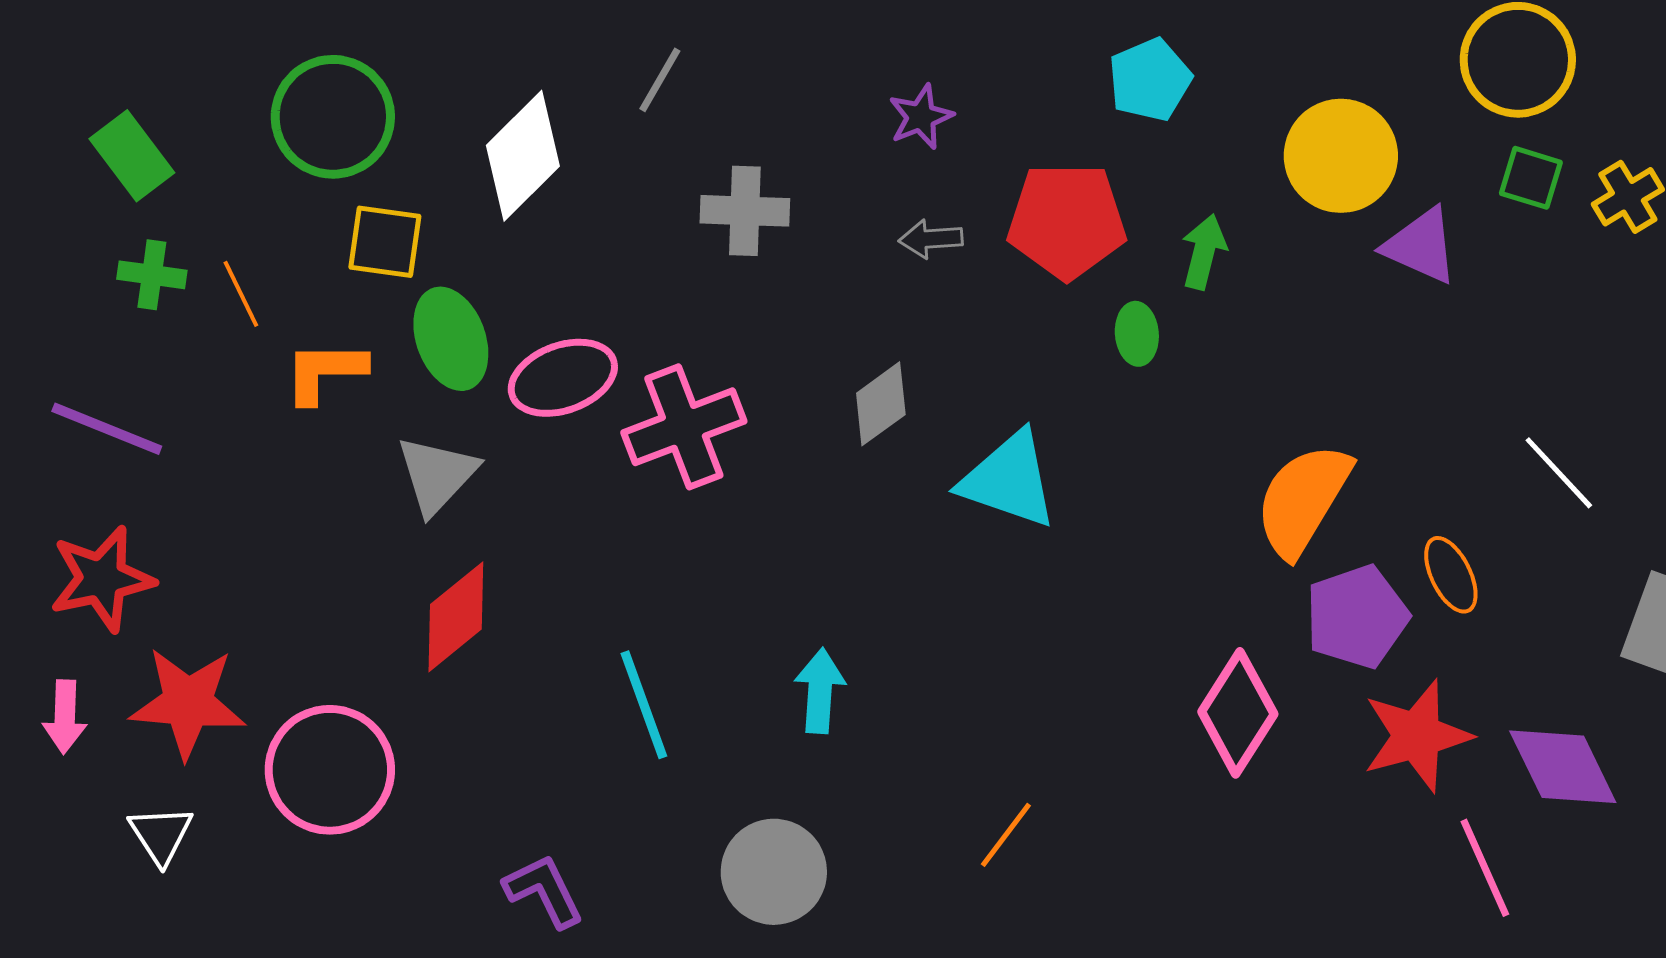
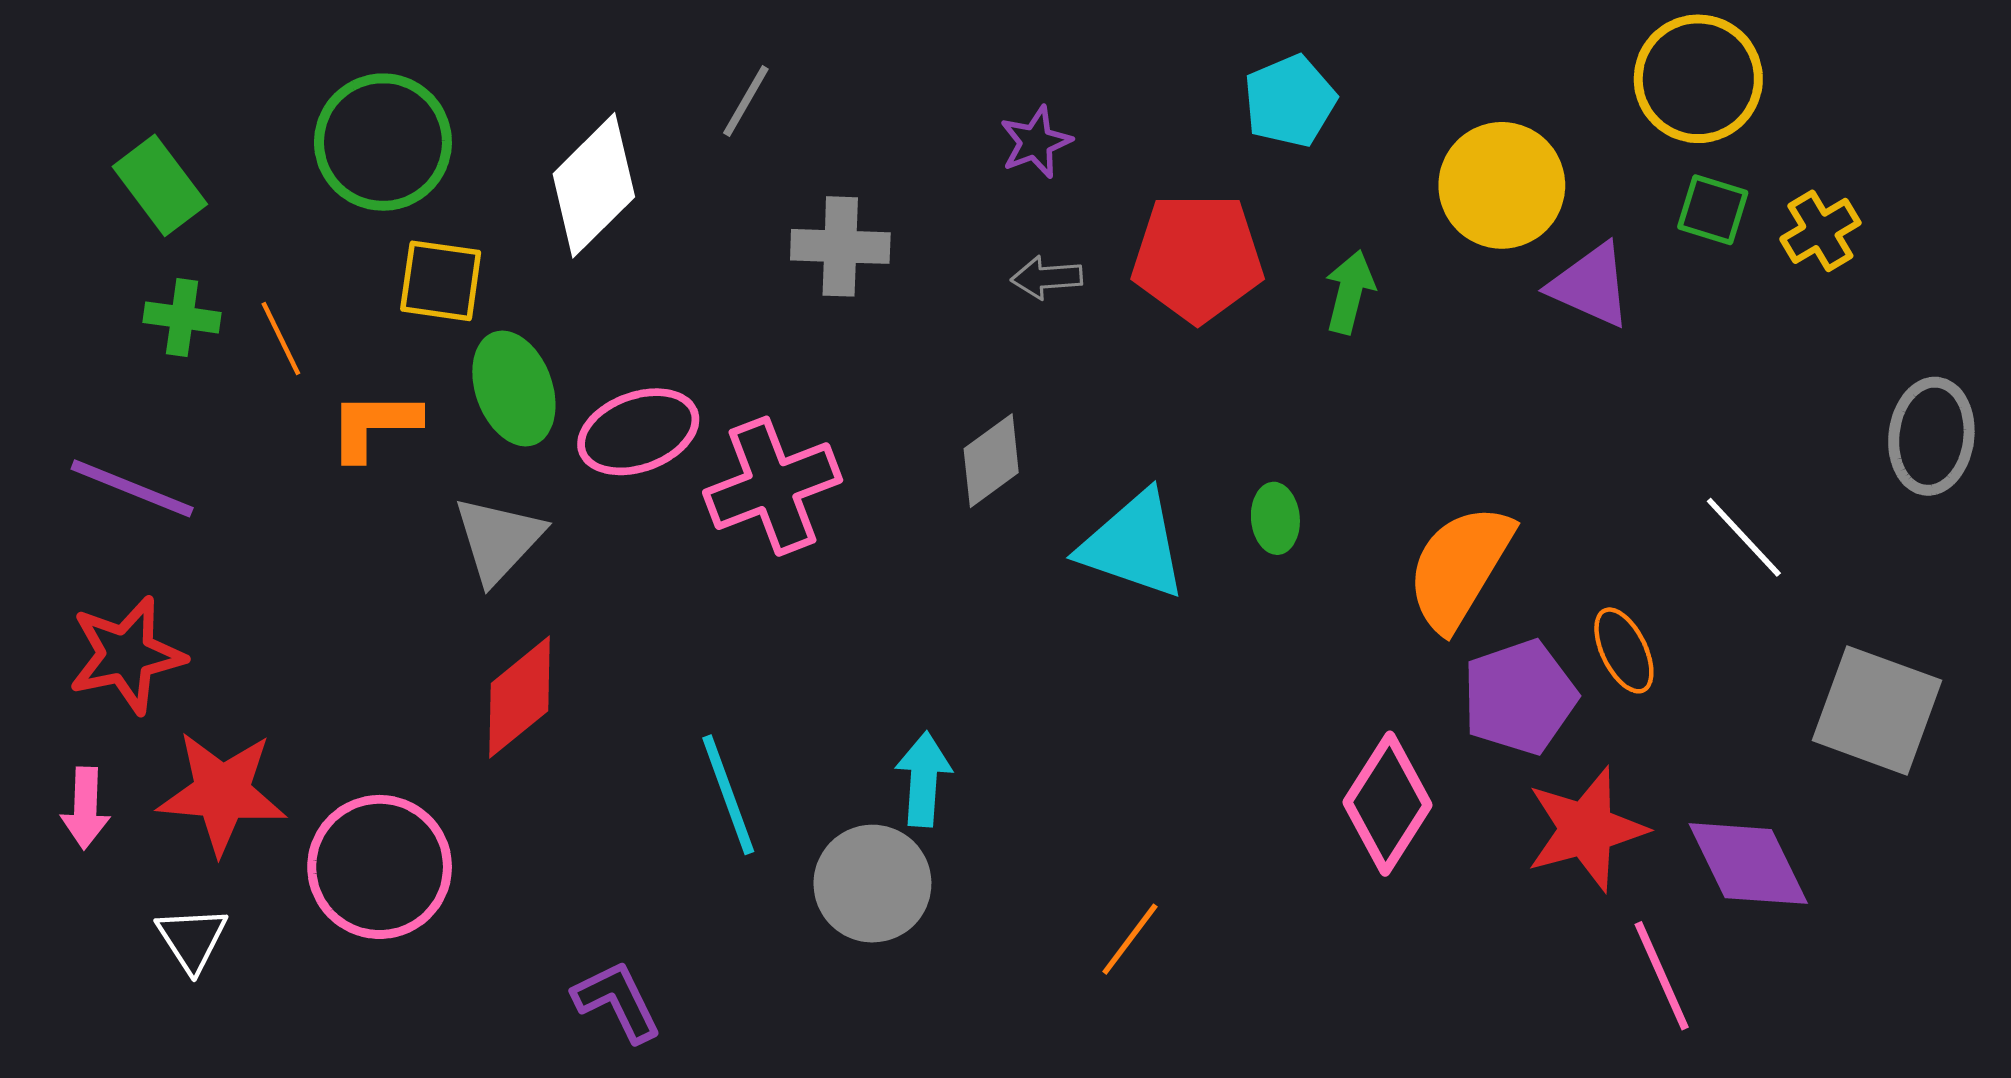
green ellipse: (1137, 334) -> (1275, 518), moved
gray circle: (774, 872) -> (872, 884), moved

